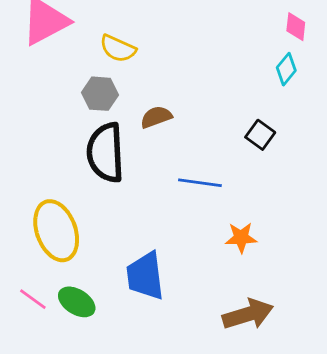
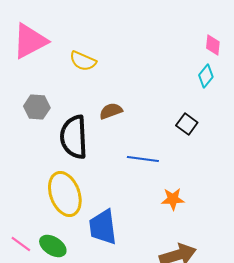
gray hexagon: (100, 94) -> (37, 107), moved
yellow ellipse: (56, 231) -> (65, 194), moved

